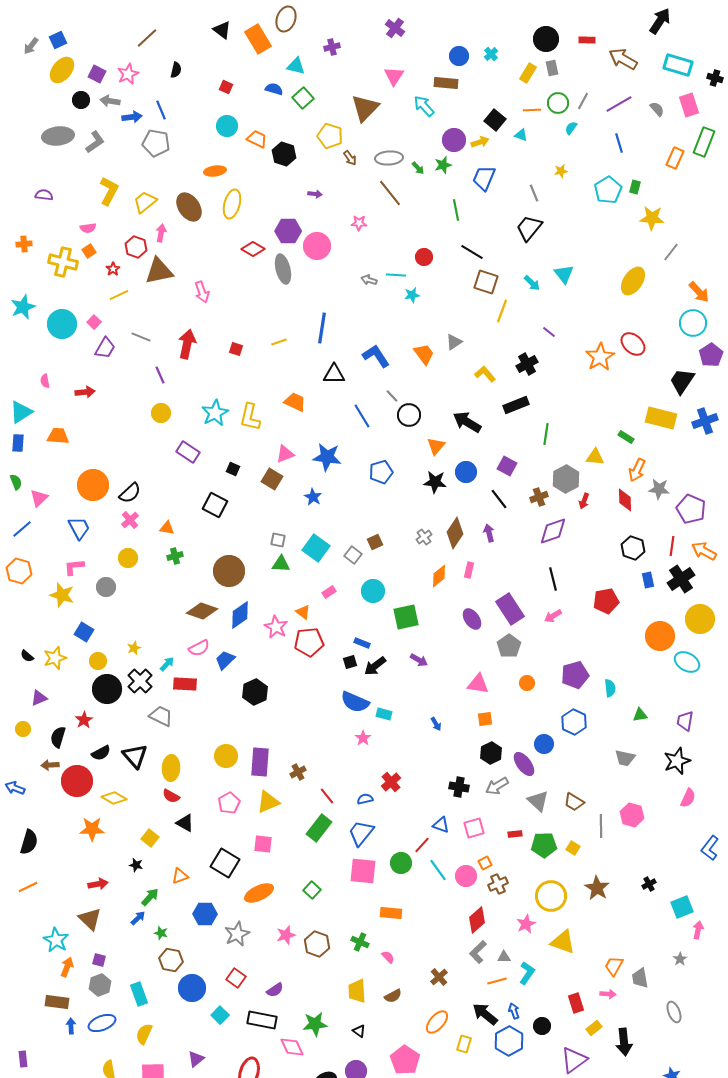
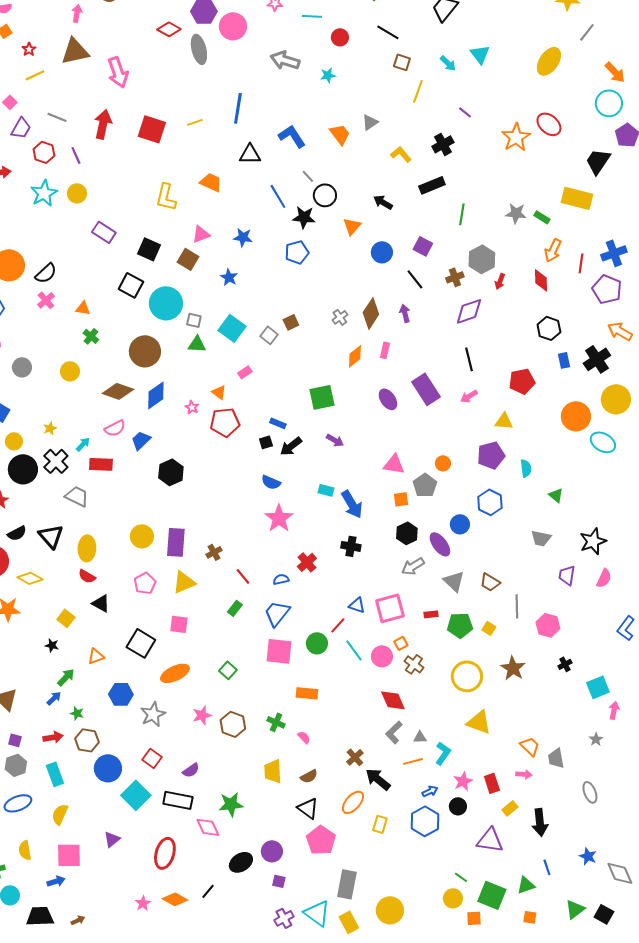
red hexagon: (136, 247) -> (44, 152), moved
cyan line: (396, 275) -> (312, 16), moved
gray arrow: (369, 280) -> (285, 60), size x1.8
brown square: (486, 282) -> (402, 62), size x0.7
pink arrow: (202, 292) -> (118, 72), size x1.4
red square: (236, 349) -> (152, 129), size x2.0
cyan star: (215, 413) -> (44, 193), moved
blue cross: (705, 421) -> (614, 253), moved
black arrow: (467, 422) -> (383, 202), size x0.7
blue star: (327, 457) -> (243, 237), size x0.7
yellow triangle: (595, 457) -> (504, 421), moved
black square: (233, 469) -> (149, 249), size x1.6
black star: (435, 482) -> (304, 217), moved
gray star: (659, 489) -> (516, 213), moved
red line: (672, 546) -> (581, 263), moved
green cross: (175, 556) -> (91, 336), turned -35
yellow circle: (128, 558) -> (70, 371), moved
cyan circle: (373, 591) -> (166, 303), moved, size x1.4
pink star: (276, 627) -> (192, 407), size x0.6
gray pentagon: (509, 646) -> (425, 485), moved
blue semicircle: (355, 702) -> (271, 482), size x0.7
cyan rectangle: (384, 714) -> (326, 490), moved
green triangle: (640, 715) -> (556, 495), turned 49
purple trapezoid: (685, 721) -> (567, 575), moved
blue arrow: (436, 724) -> (352, 504), size x2.0
pink star: (363, 738) -> (279, 518), size x1.8
black cross: (459, 787) -> (351, 546), moved
pink hexagon: (632, 815) -> (548, 625), moved
green rectangle: (319, 828) -> (235, 608), size x0.6
pink square: (474, 828) -> (390, 608), size x1.4
red arrow: (98, 884) -> (53, 737), moved
brown cross: (498, 884) -> (414, 664), turned -30
red diamond: (477, 920) -> (393, 700), turned -72
pink star: (526, 924) -> (463, 781), moved
orange trapezoid: (614, 966) -> (530, 746), turned 105
blue arrow: (514, 1011) -> (430, 791), turned 84
black arrow: (485, 1014) -> (378, 779), moved
cyan square: (220, 1015) -> (136, 795), size x1.6
black triangle: (359, 1031) -> (308, 808), moved, size x1.6
purple triangle: (574, 1060) -> (490, 840), turned 44

